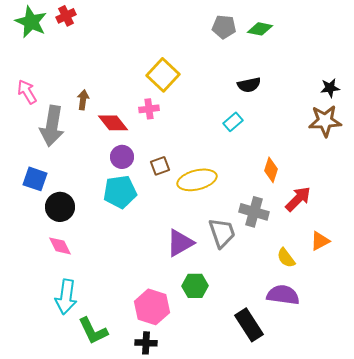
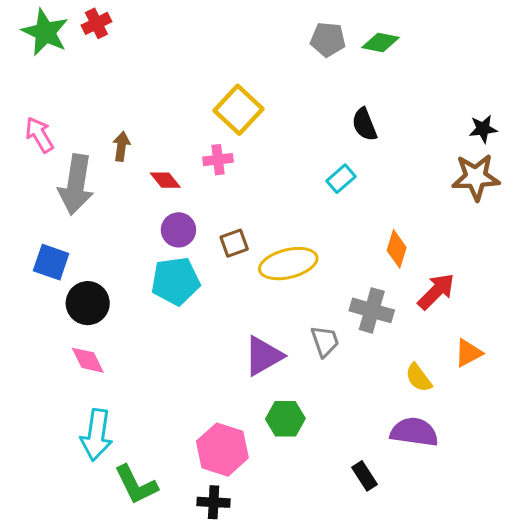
black semicircle: (249, 85) -> (364, 124), turned 80
red diamond: (113, 123) -> (165, 180), size x0.7
gray trapezoid: (222, 233) -> (325, 341), size x0.7
black rectangle: (249, 325) -> (364, 476), size x0.6

